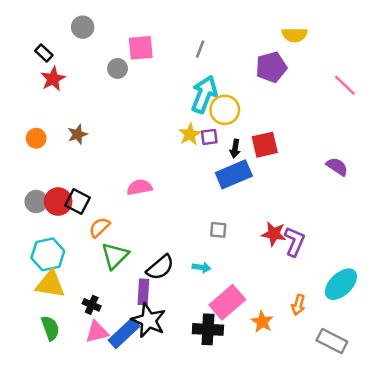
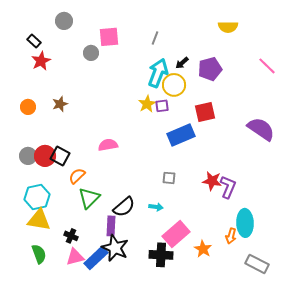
purple pentagon: (271, 67) -> (210, 69), moved
black arrow: (235, 149) -> (182, 63), moved, turned 40
purple semicircle: (337, 167) -> (261, 129), size x1.6
cyan ellipse: (341, 284) -> (245, 223), moved, turned -48

